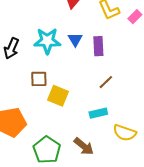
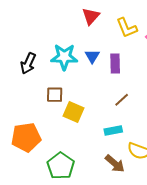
brown arrow: (84, 146) -> (115, 164), moved

